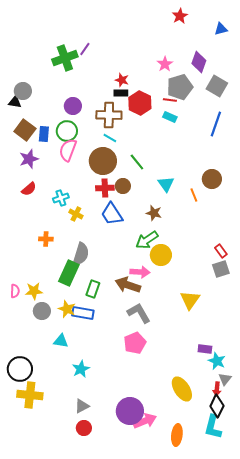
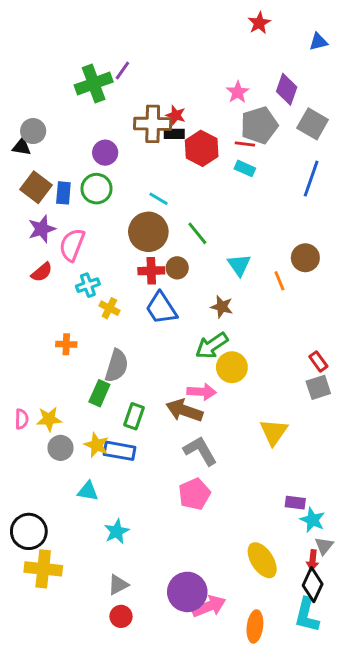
brown cross: (109, 115) -> (153, 124), moved
pink semicircle: (68, 150) -> (72, 245), moved
green rectangle: (69, 273) -> (99, 393), size x0.7

